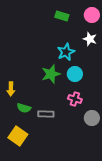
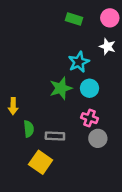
green semicircle: (24, 108) -> (29, 129), turned -112
gray circle: (92, 118) -> (98, 138), moved
yellow square: (18, 136) -> (41, 162), moved

